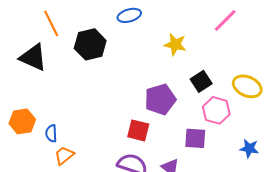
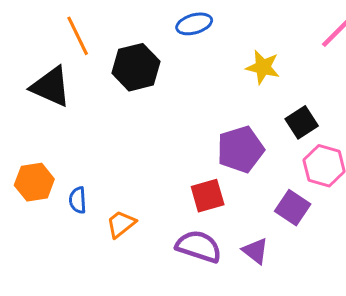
red square: (138, 130) -> (208, 196), turned -30
purple square: (195, 138) -> (293, 208), turned 30
orange trapezoid: (64, 155) -> (121, 224), moved

